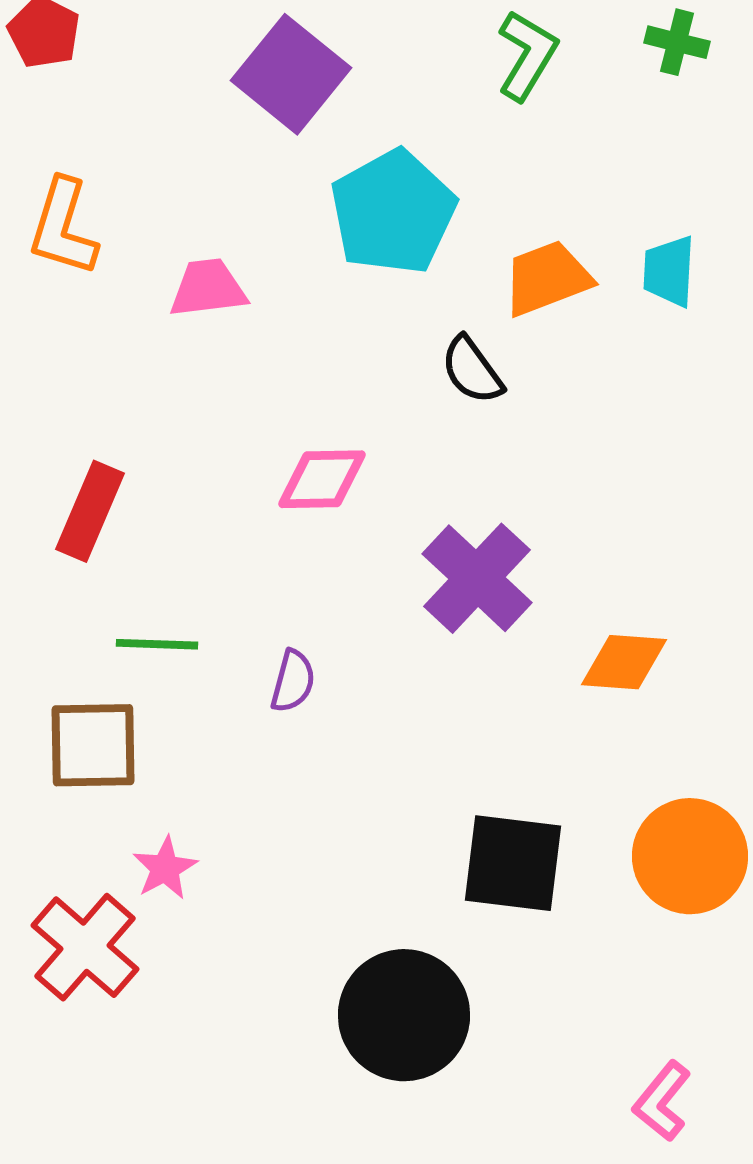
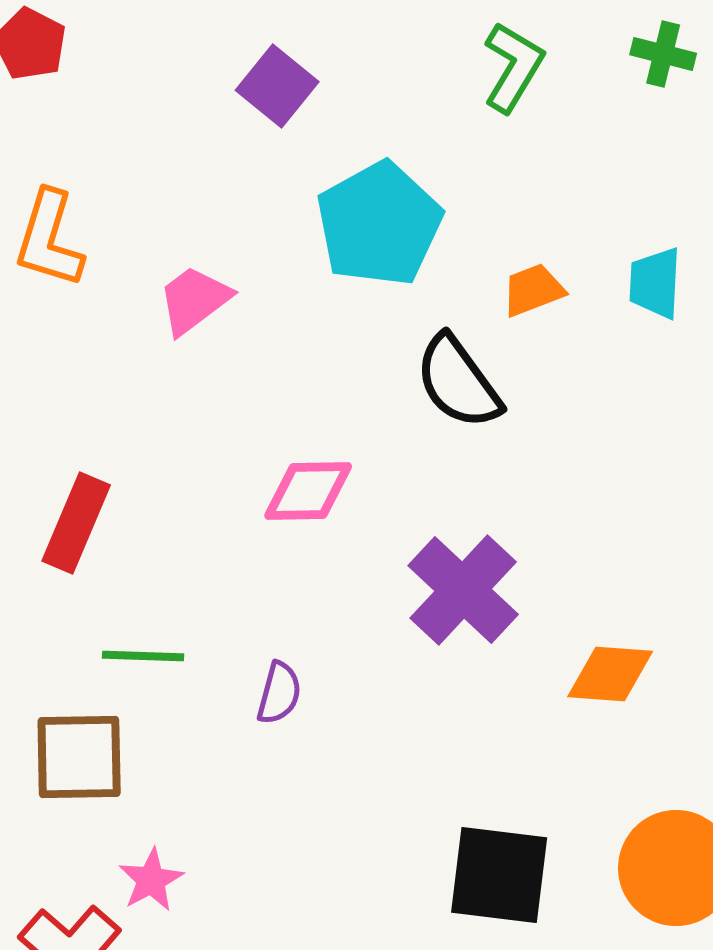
purple square: (291, 74) -> (277, 86), size x0.7
orange trapezoid: (547, 278) -> (533, 290), size x0.7
pink trapezoid: (208, 288) -> (194, 300), turned -30
black semicircle: (472, 370) -> (458, 382), size x1.4

